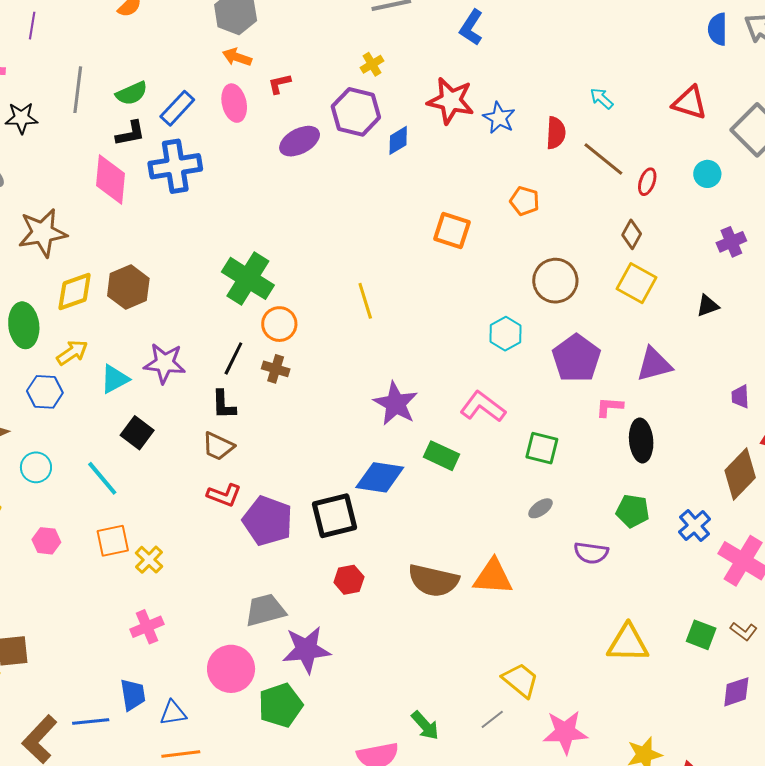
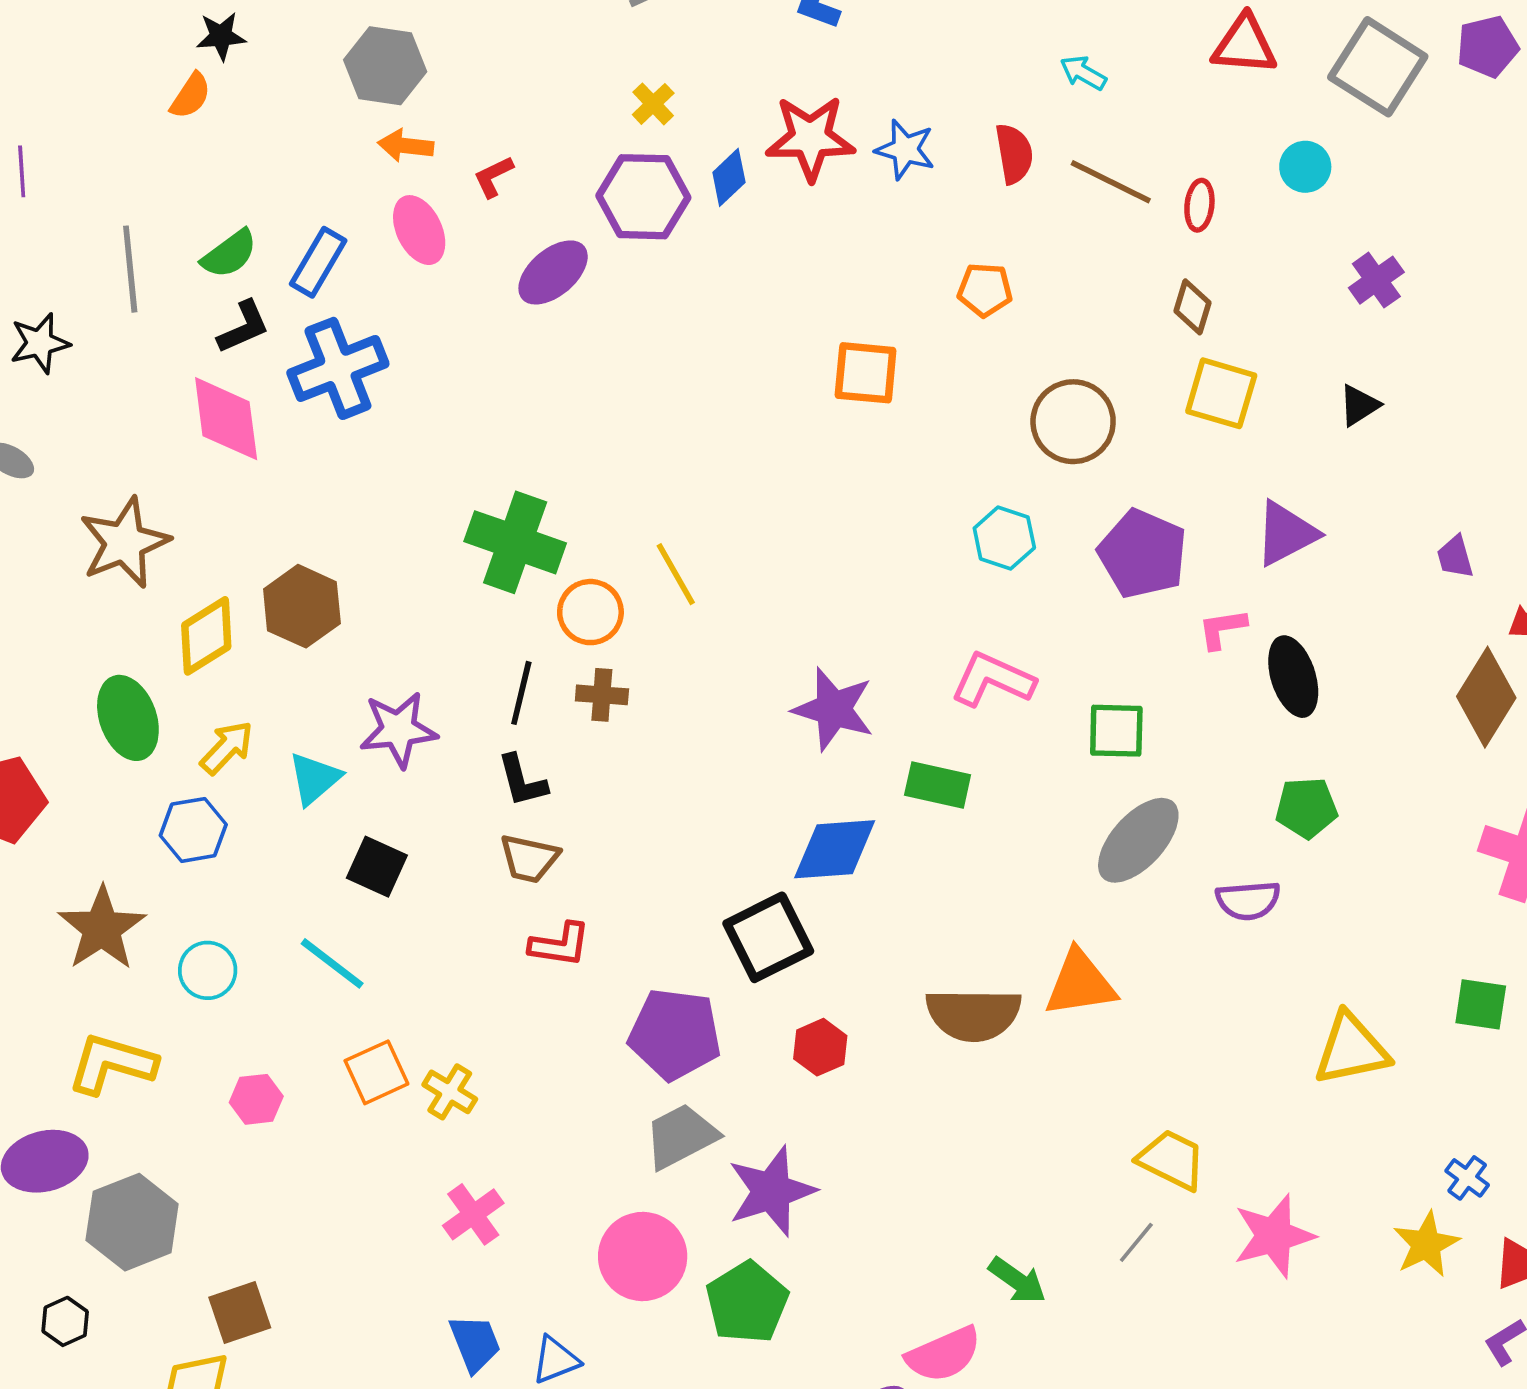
blue diamond: (398, 140) -> (729, 177), moved
yellow line: (365, 301) -> (676, 574), moved
gray ellipse: (540, 508) -> (1138, 840), size x2.0
purple pentagon: (268, 521) -> (675, 1034), moved
blue cross: (695, 526) -> (1467, 1178), moved, size x0.7

